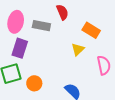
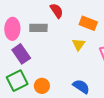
purple rectangle: (20, 48) -> (21, 54), turned -42

